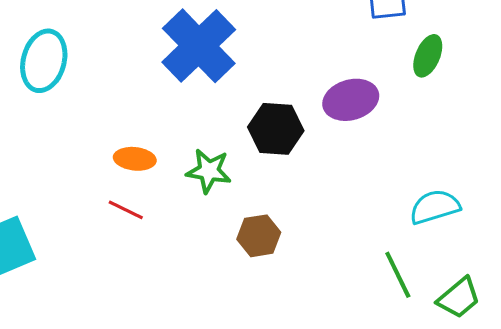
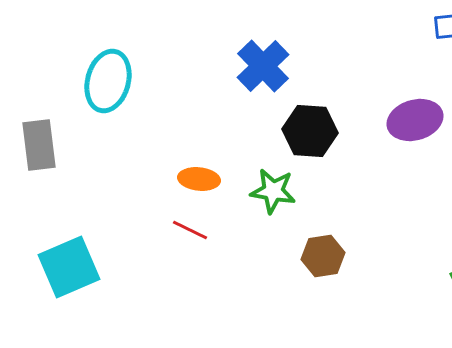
blue cross: (199, 46) -> (263, 66), size x0.7
black hexagon: (276, 129) -> (310, 131), moved

